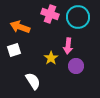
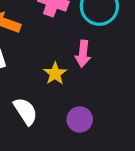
purple circle: (76, 66) -> (80, 119), moved

